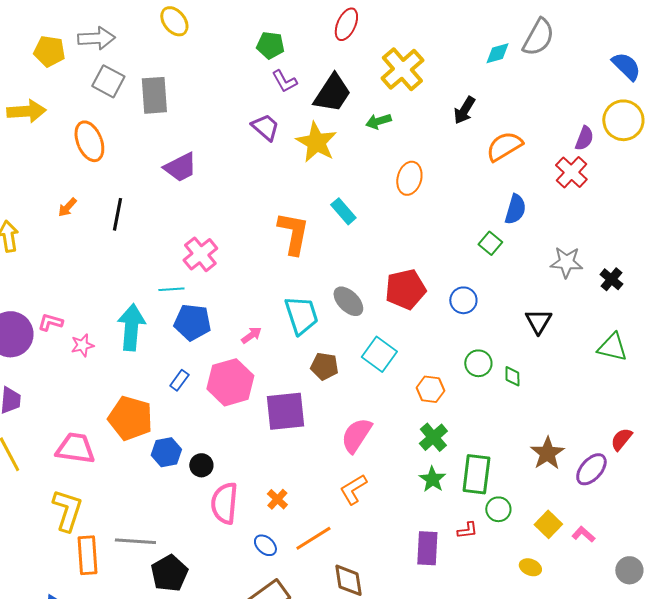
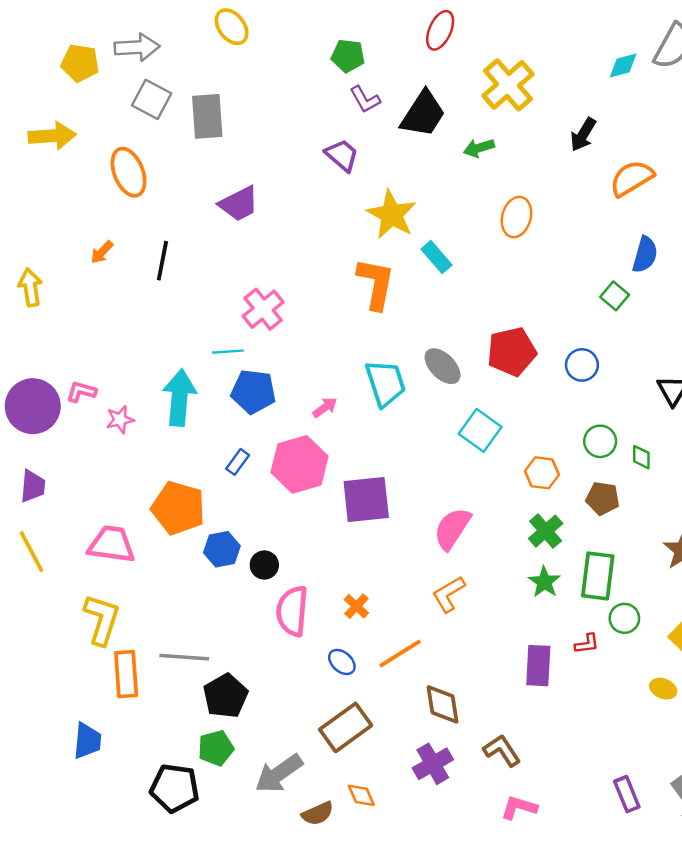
yellow star: (316, 142) -> (392, 215), moved
brown pentagon: (324, 366) -> (603, 498), moved

